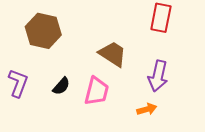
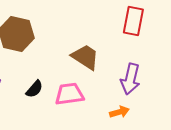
pink trapezoid: (97, 91) -> (69, 94), turned -112

